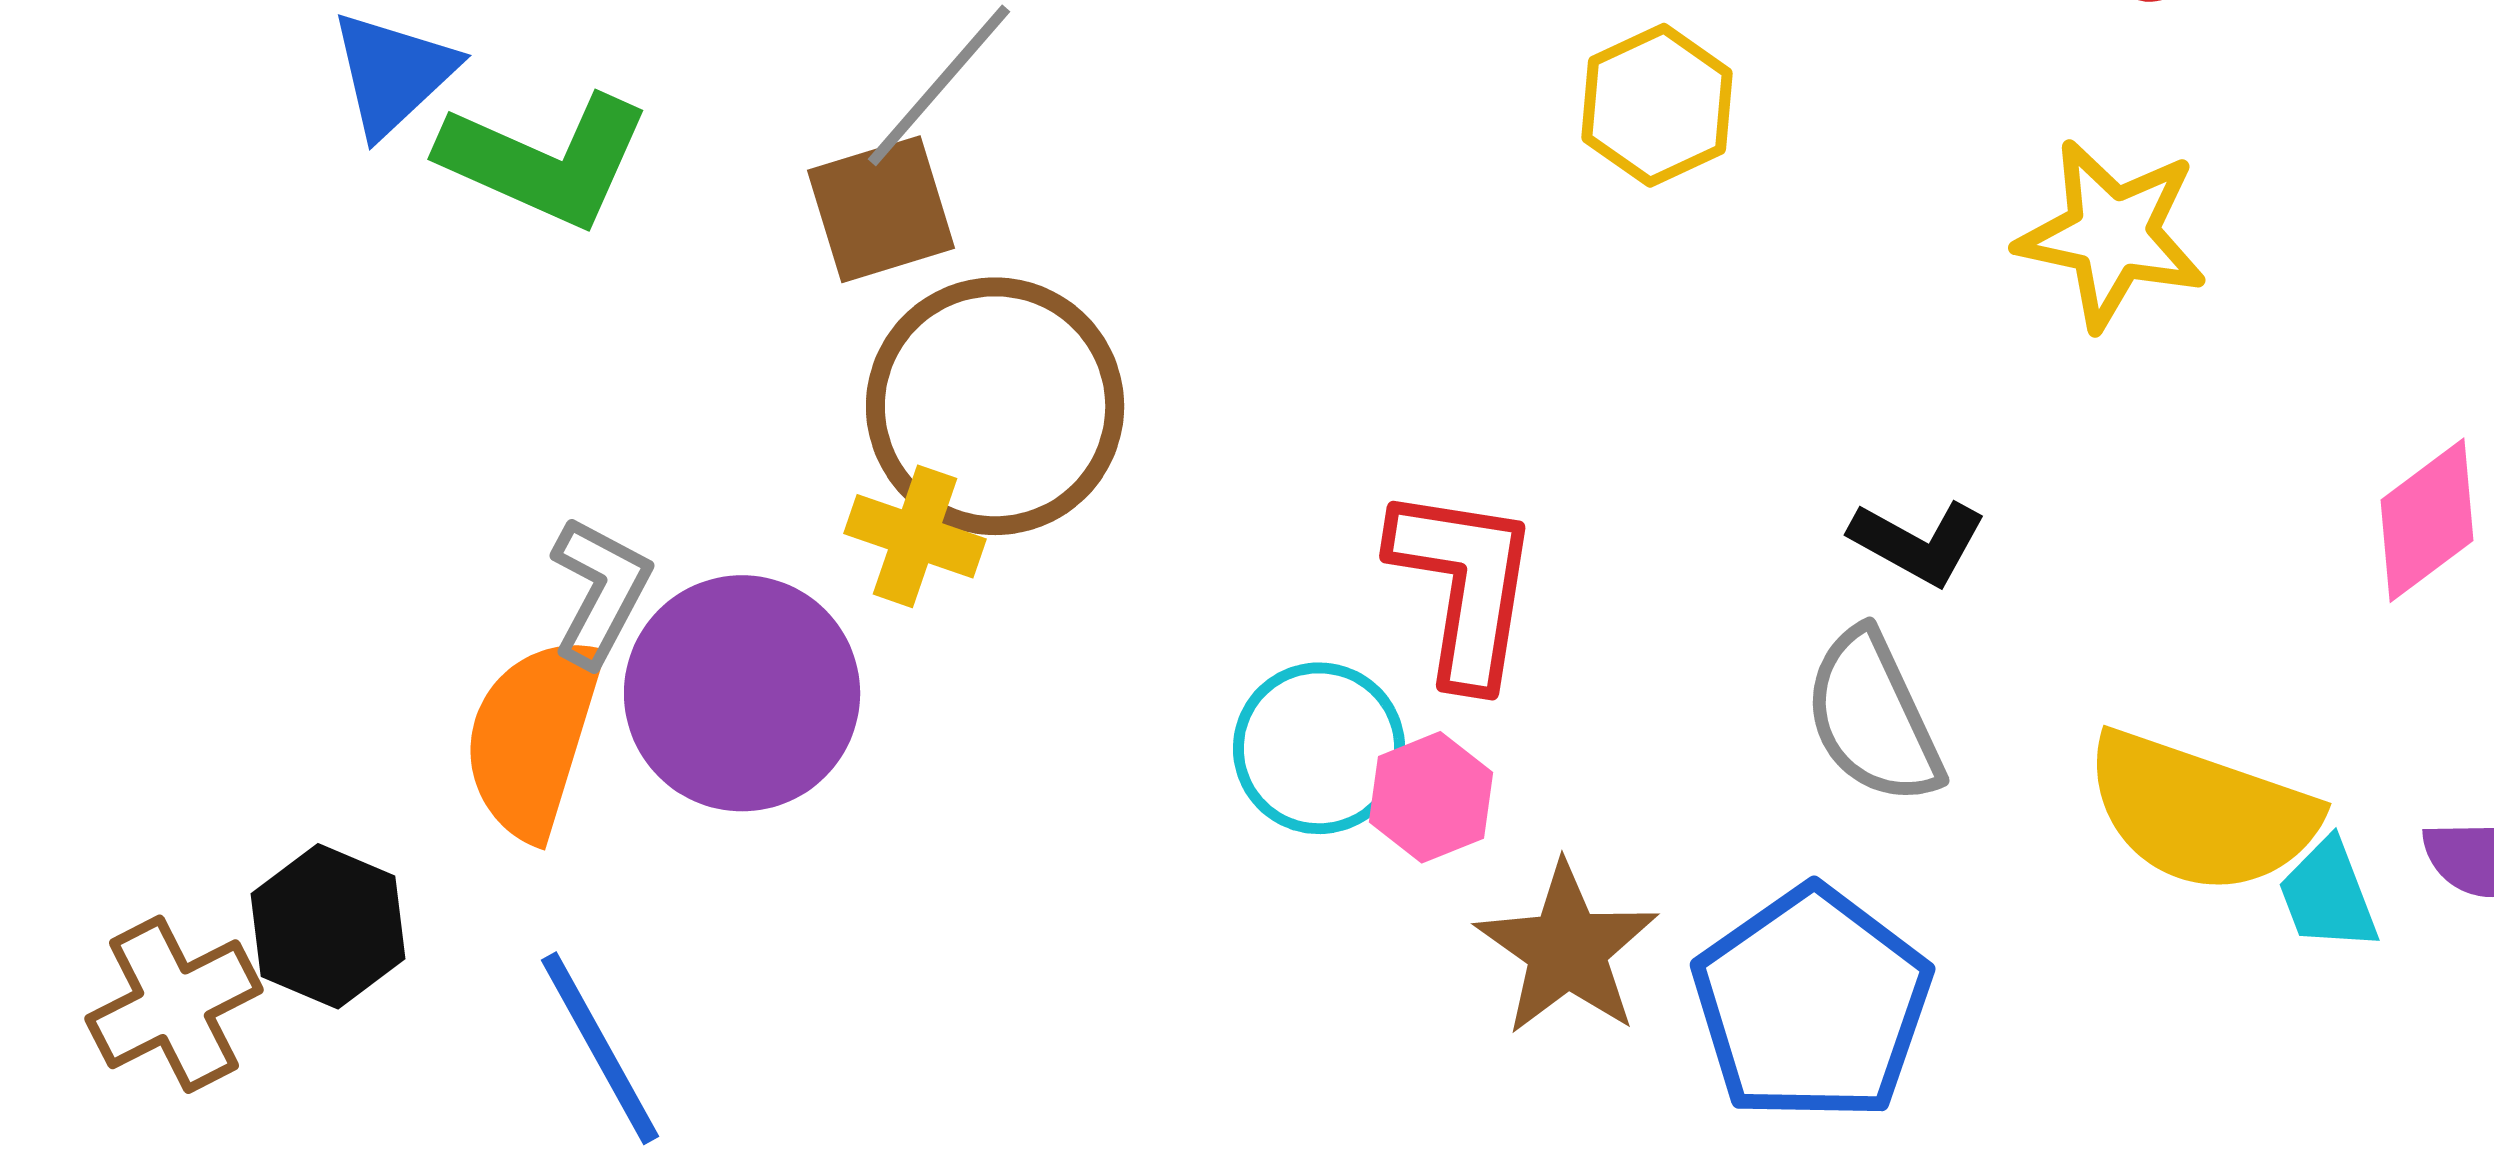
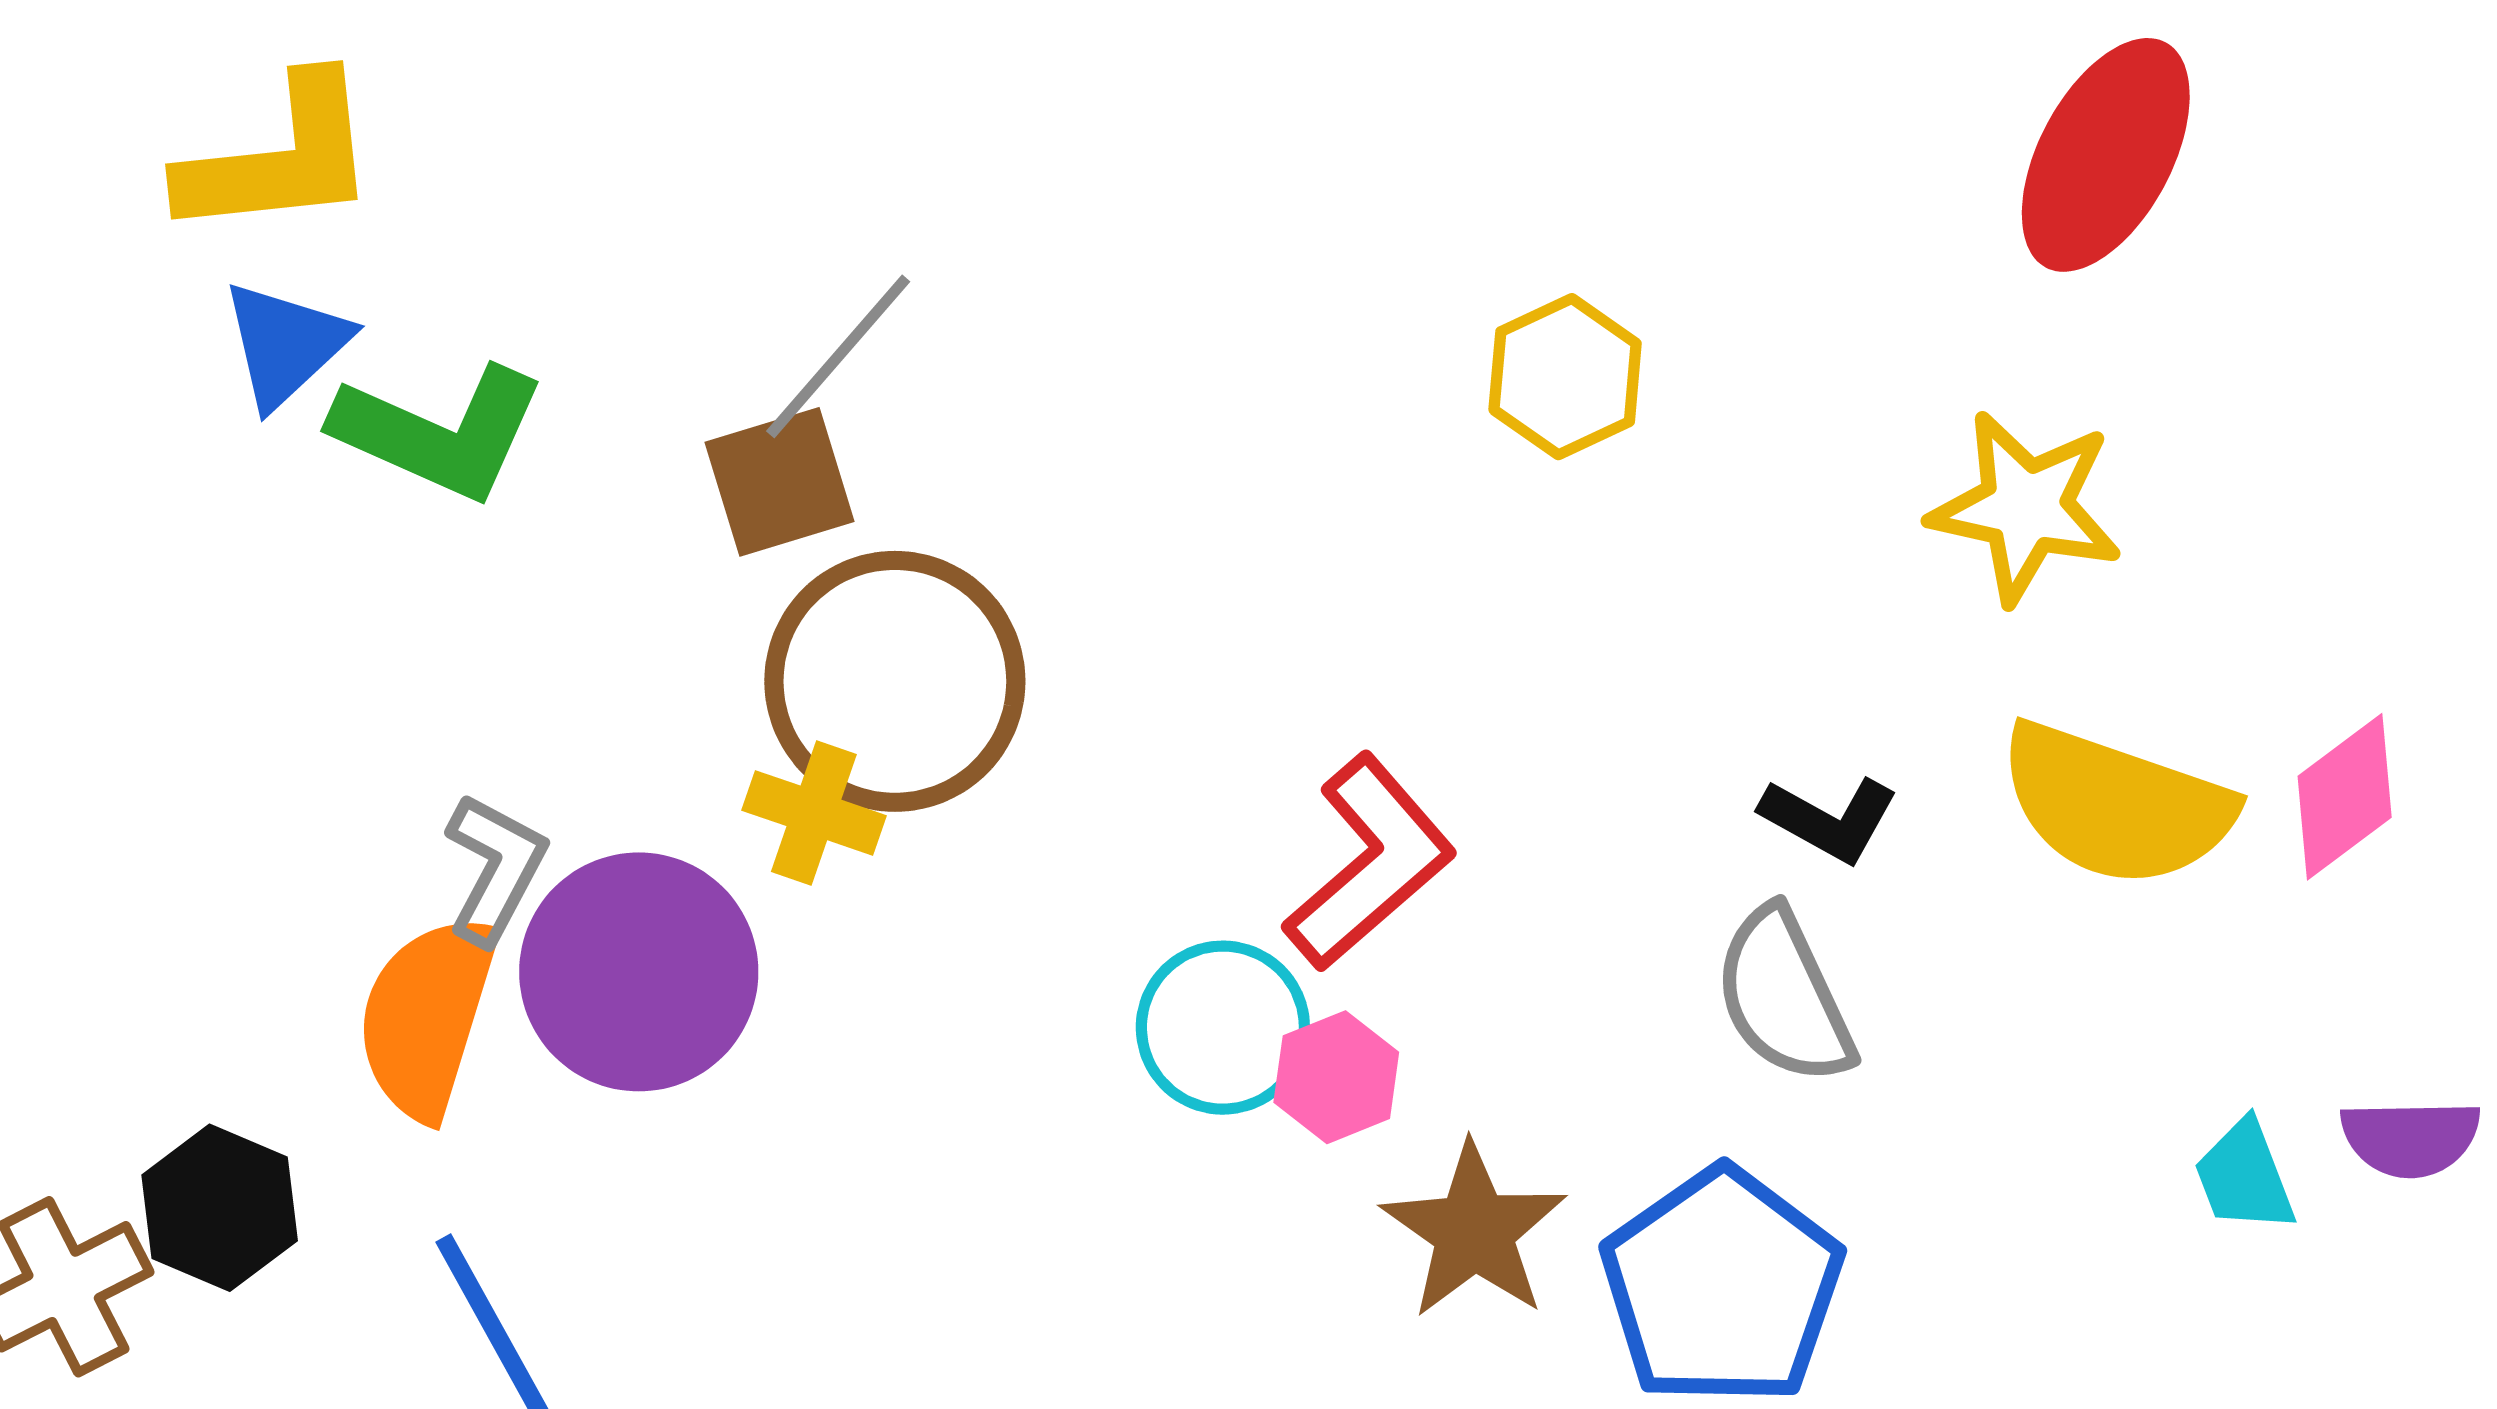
red L-shape: (1464, 585) -> (1370, 863), turned 40
yellow semicircle: (2201, 812) -> (2116, 805), moved

